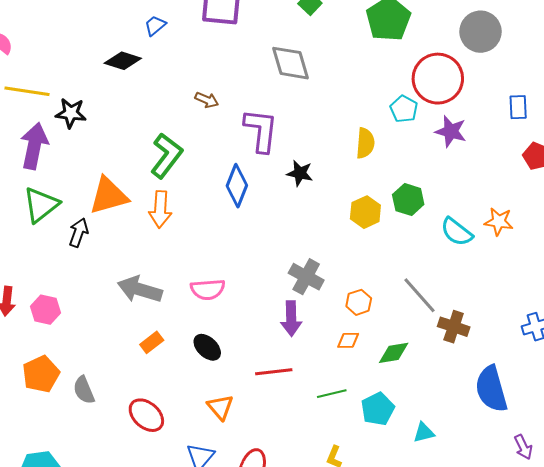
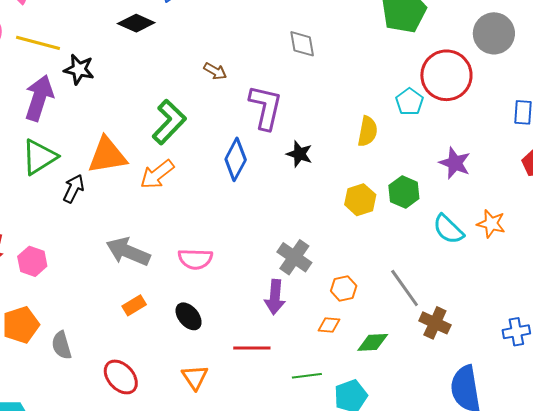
gray diamond: (290, 63) -> (302, 44), size x0.7
purple star: (451, 131) -> (455, 163), moved
orange arrow: (160, 209) -> (157, 174), turned 42

